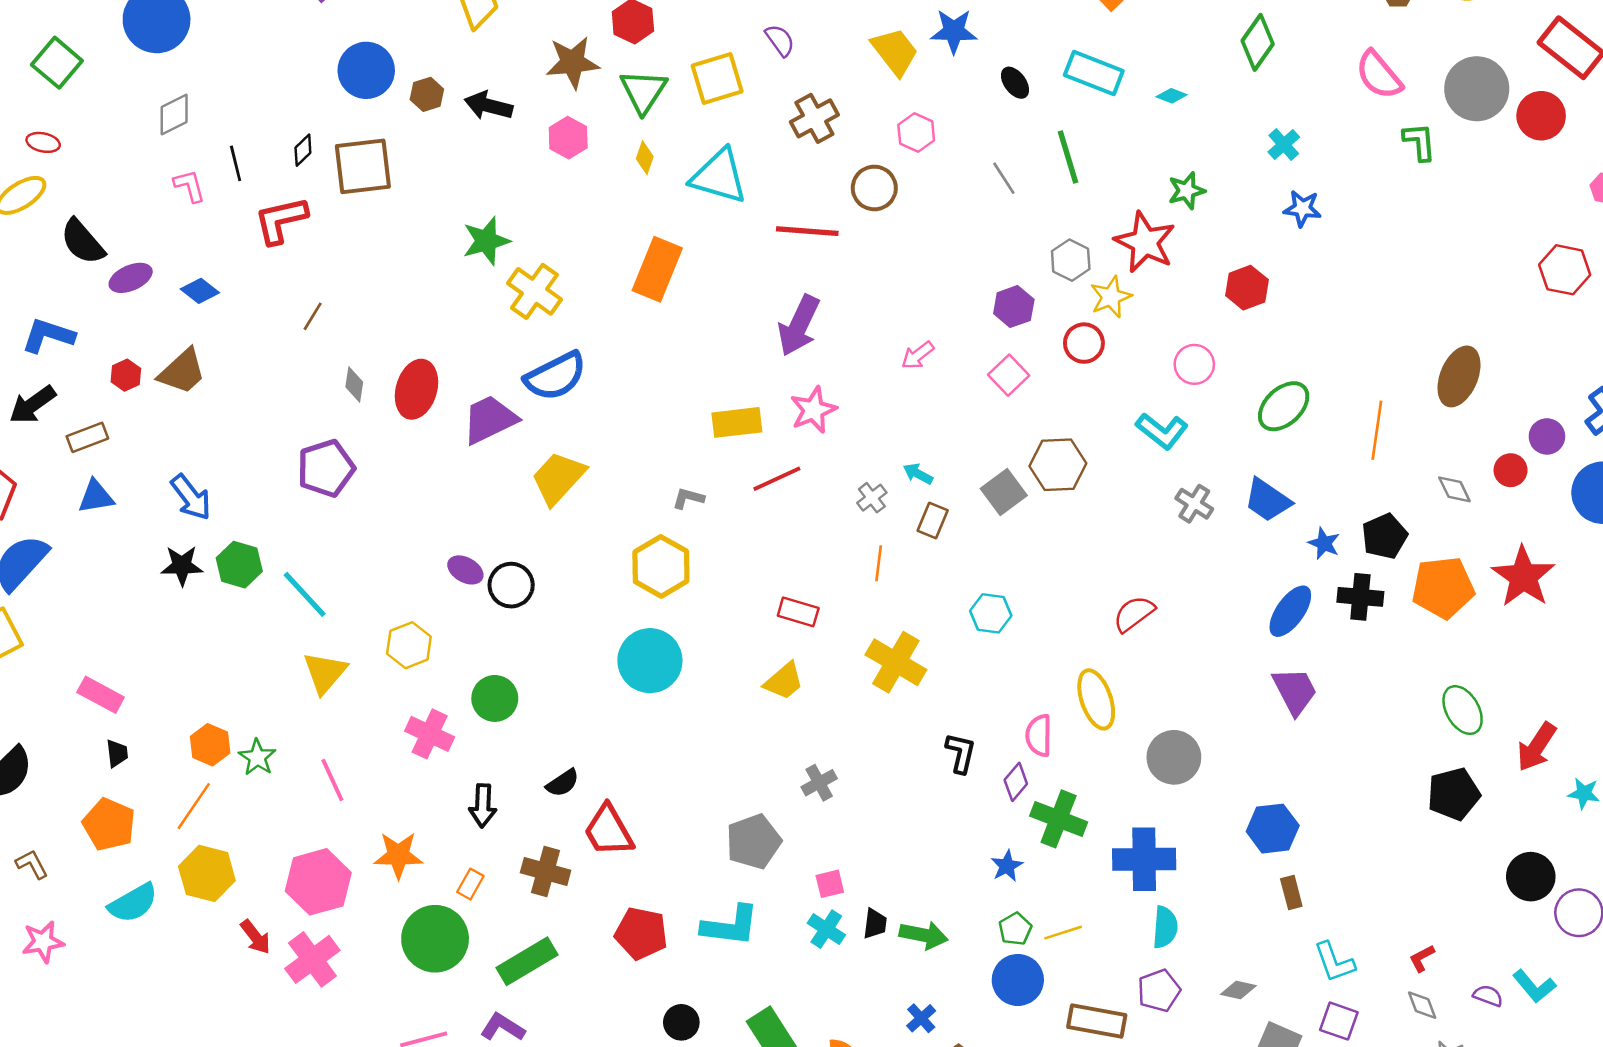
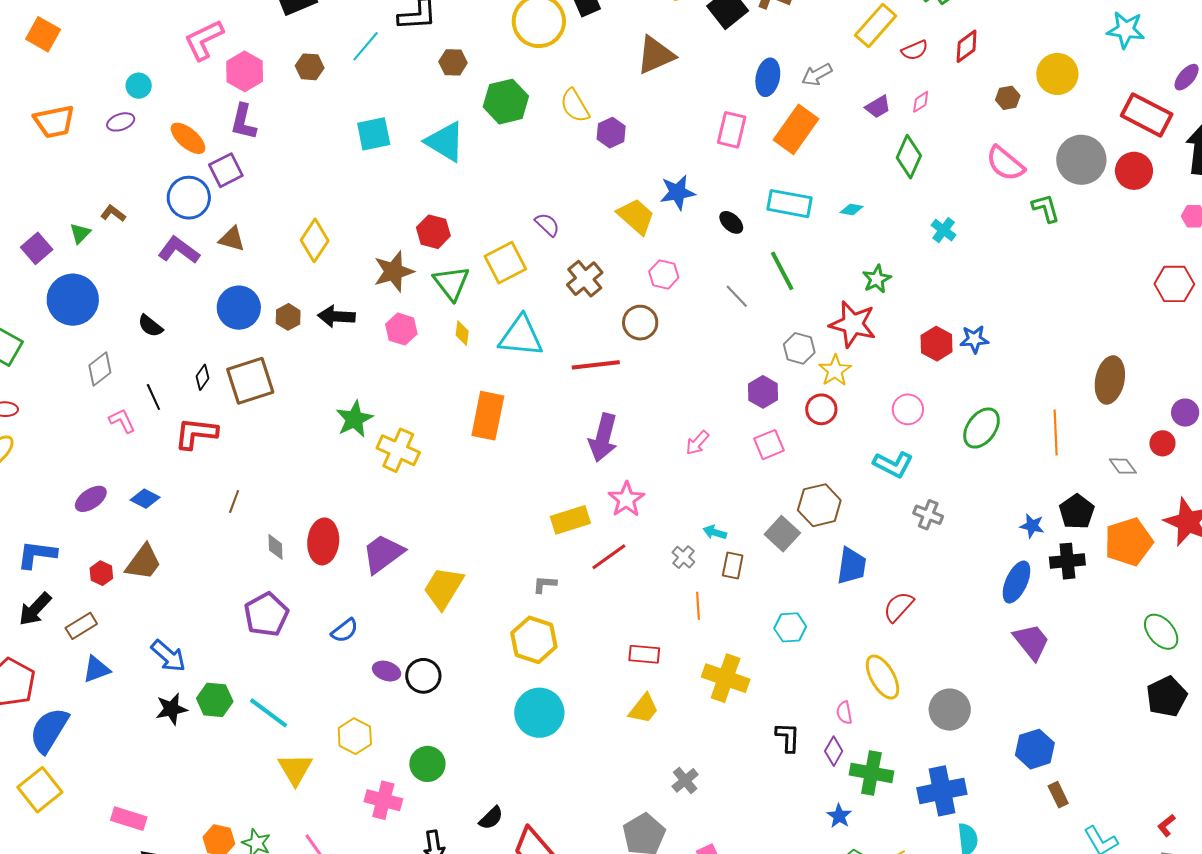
blue star: (1302, 208) -> (974, 339), moved
red L-shape: (281, 220) -> (196, 433), turned 30
black semicircle: (83, 242) -> (150, 326), moved, size x0.7
pink square: (1009, 375) -> (769, 445), turned 32
blue semicircle: (555, 376) -> (345, 631), moved, size x0.6
blue trapezoid: (1267, 500) -> (852, 566), moved, turned -105
pink semicircle: (1039, 735) -> (844, 713), size x0.7

